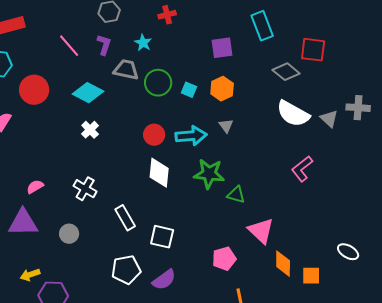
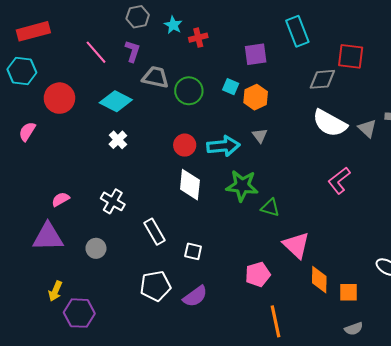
red cross: (167, 15) -> (198, 38), moved
cyan star: (143, 43) -> (173, 25), moved
gray diamond: (286, 72) -> (322, 79), turned -44
cyan square: (189, 90) -> (231, 87), moved
white square: (162, 237) -> (193, 251), size x0.7
yellow arrow: (30, 275) -> (55, 291), turned -48

